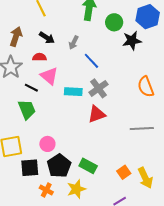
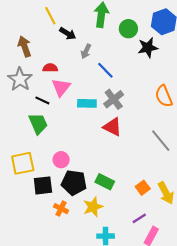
brown arrow: (16, 36) -> (25, 46), turned -36
black arrow: (47, 38) -> (68, 33), moved
pink triangle: (49, 76) -> (61, 87), turned 30
red triangle: (97, 114) -> (112, 127), turned 48
gray line: (142, 129) -> (161, 141), turned 55
black pentagon: (59, 166) -> (74, 183), turned -30

